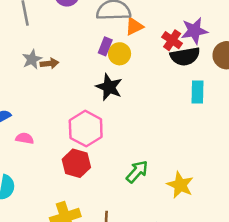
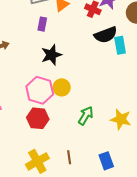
yellow circle: (120, 54) -> (62, 87), moved
black semicircle: (185, 56) -> (106, 35), moved
black star: (109, 87) -> (51, 55), turned -30

